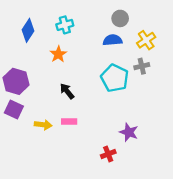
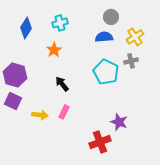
pink rectangle: (69, 121) -> (64, 112), turned -64
red cross: (108, 154) -> (100, 142), size x1.5

